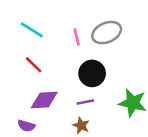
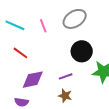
pink line: (77, 37) -> (43, 26), moved
black circle: (92, 73) -> (82, 51), moved

